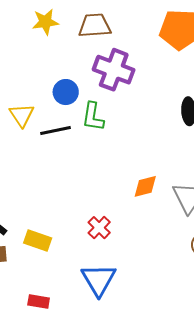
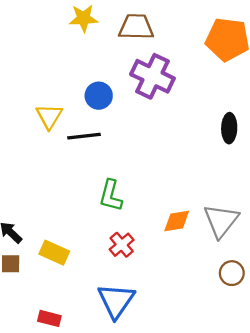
green L-shape: (93, 117) -> (111, 196), moved
orange diamond: (145, 186) -> (177, 221), moved

